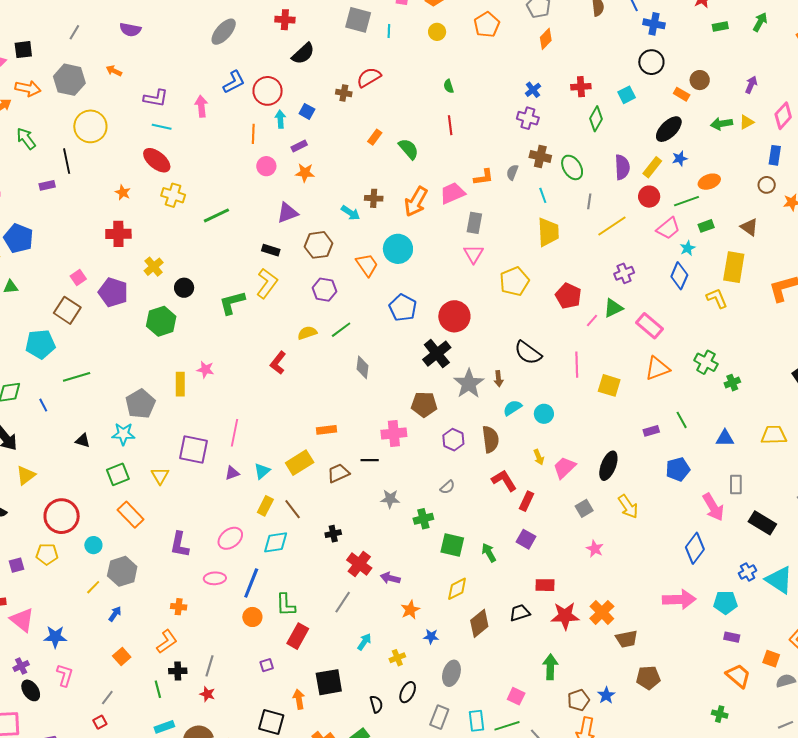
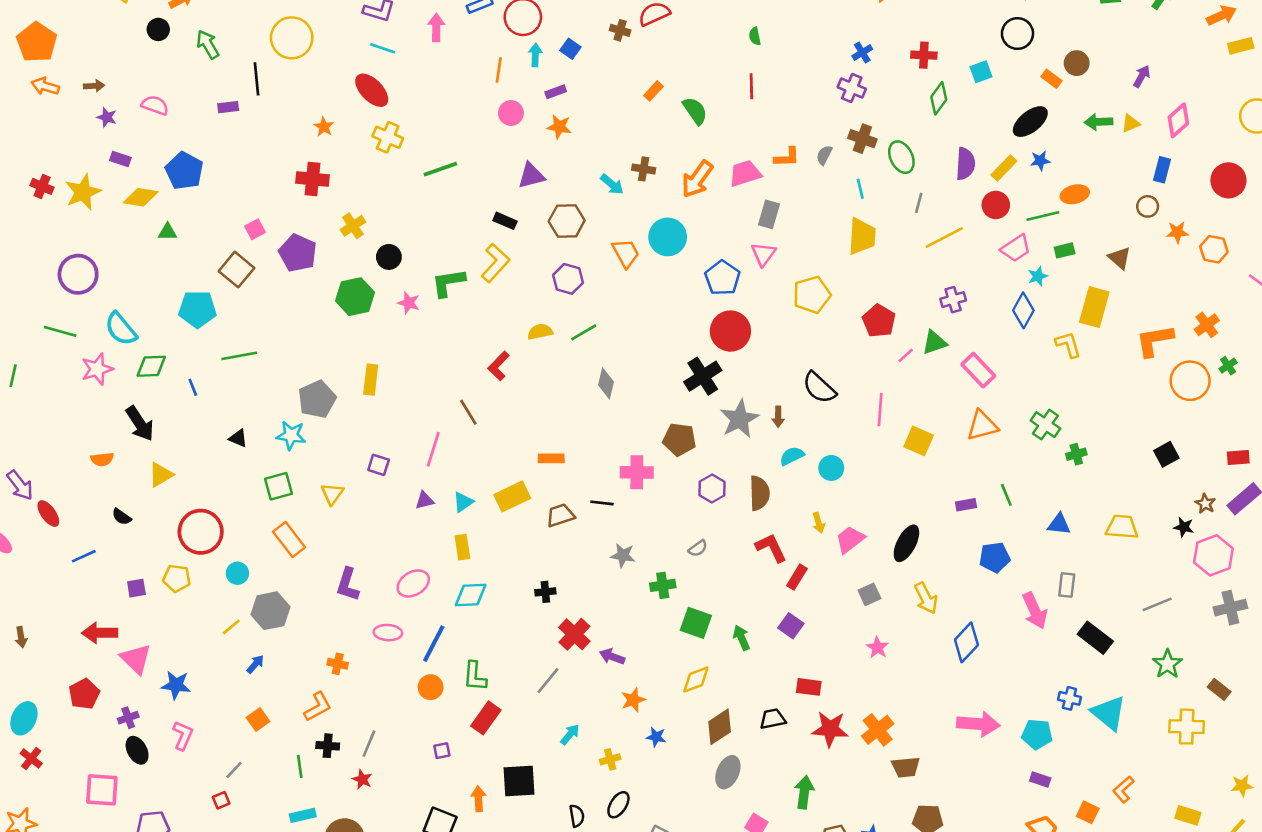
blue pentagon: (403, 308) -> (722, 278), moved
pink star: (205, 370) -> (409, 303), moved
purple square: (193, 449) -> (379, 465), size x0.6
yellow rectangle: (265, 506) -> (462, 547), turned -42
brown line: (293, 509) -> (468, 412), moved
blue diamond: (695, 548) -> (966, 642), moved
blue cross: (748, 572) -> (1069, 698), turned 36
gray ellipse: (451, 673) -> (728, 772), moved

